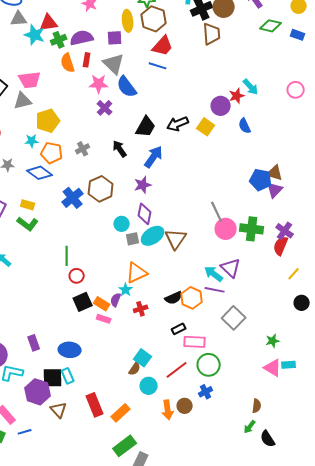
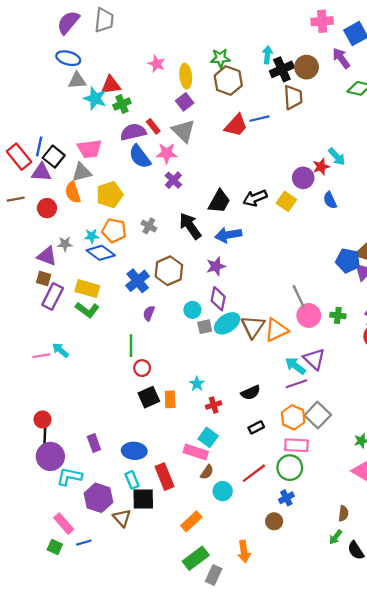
yellow ellipse: (128, 21) -> (186, 76), moved
purple semicircle: (82, 38) -> (133, 132), moved
purple square: (115, 38) -> (185, 102), turned -35
red trapezoid: (163, 46) -> (236, 125), moved
red rectangle: (87, 60) -> (153, 126), turned -48
orange semicircle: (68, 63) -> (73, 192), moved
blue line: (158, 66) -> (260, 119), moved, turned -30
blue semicircle: (127, 87) -> (140, 157), moved
cyan star: (32, 141) -> (92, 236), moved
gray cross: (83, 149) -> (149, 226), turned -32
black arrow: (120, 149) -> (190, 226), size x1.4
blue arrow: (154, 157) -> (228, 235), turned -135
yellow rectangle: (28, 205) -> (87, 289), size x1.5
green cross: (252, 229) -> (338, 315), size x0.6
orange triangle: (137, 273) -> (276, 330), moved
purple line: (215, 290) -> (296, 384), turned -30
orange hexagon: (192, 298) -> (293, 417), moved
purple semicircle: (116, 300) -> (149, 313), moved
orange rectangle: (102, 304) -> (170, 399), turned 56
pink rectangle: (104, 319) -> (196, 452), moved, size x1.5
pink rectangle: (195, 342) -> (296, 445), moved
cyan square: (143, 358) -> (208, 437), moved
black square: (53, 378) -> (143, 499), moved
red rectangle: (95, 405) -> (164, 477), moved
brown circle: (185, 406) -> (274, 521), moved
orange arrow: (168, 410) -> (244, 552), moved

